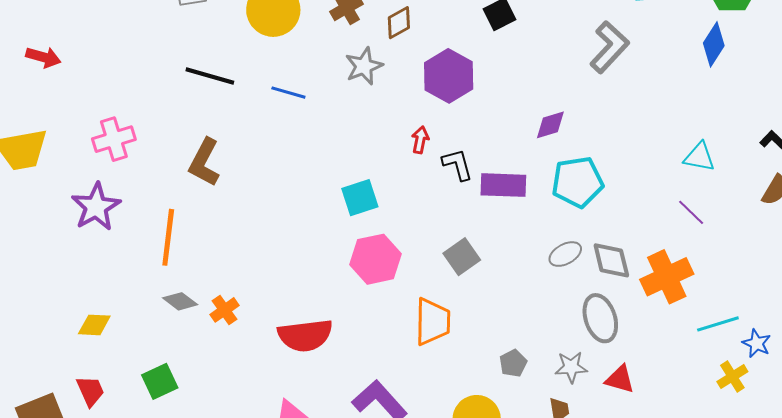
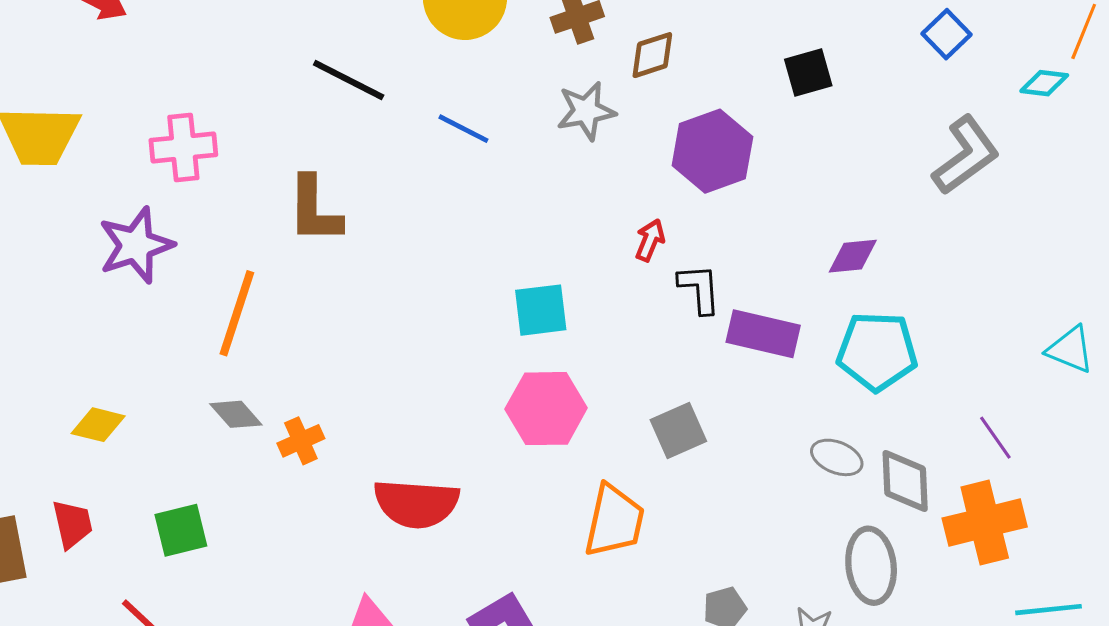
brown L-shape: (204, 162) -> (314, 210), turned -39
purple line: (691, 212) -> (995, 438), moved
gray ellipse: (565, 254) -> (837, 457), turned 40

